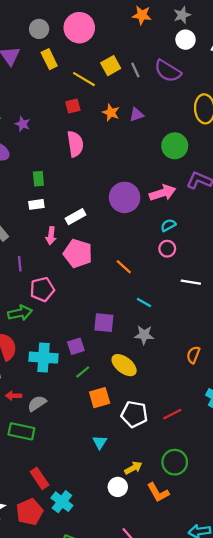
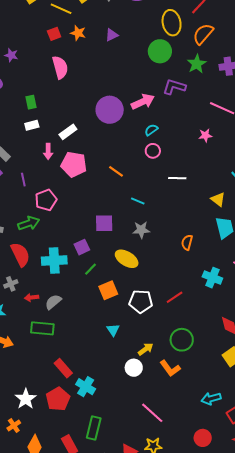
orange star: (111, 113) -> (78, 33), moved
green circle: (175, 146) -> (160, 51), moved

